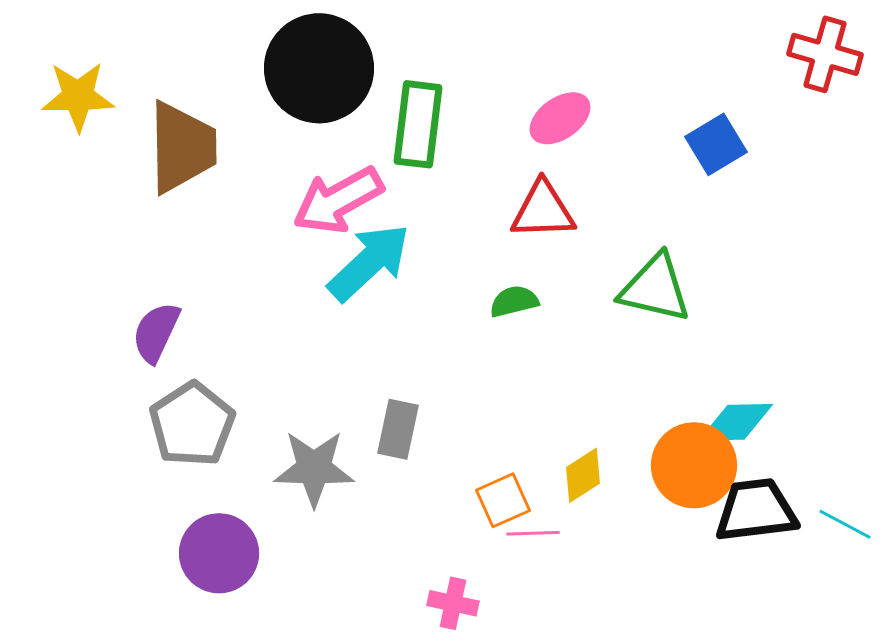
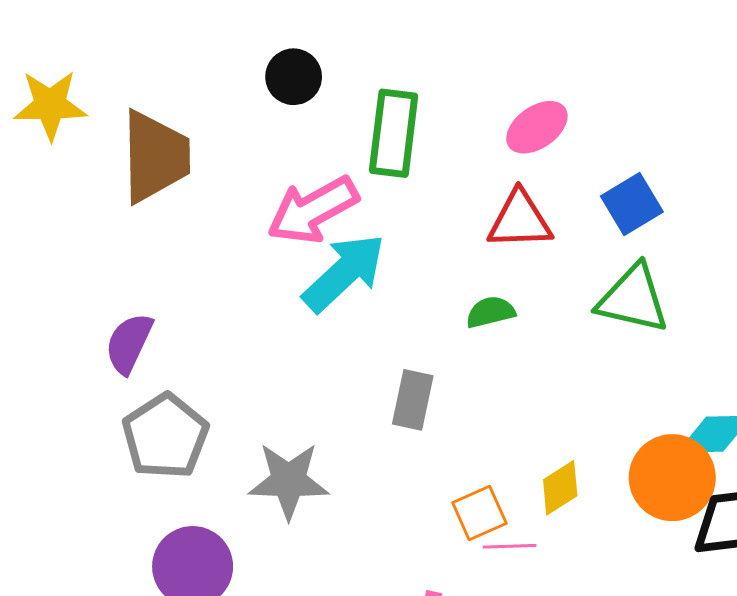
black circle: (319, 68) -> (294, 77), size x0.5
blue square: (716, 144) -> (632, 204), moved
gray rectangle: (398, 429) -> (413, 400), moved

